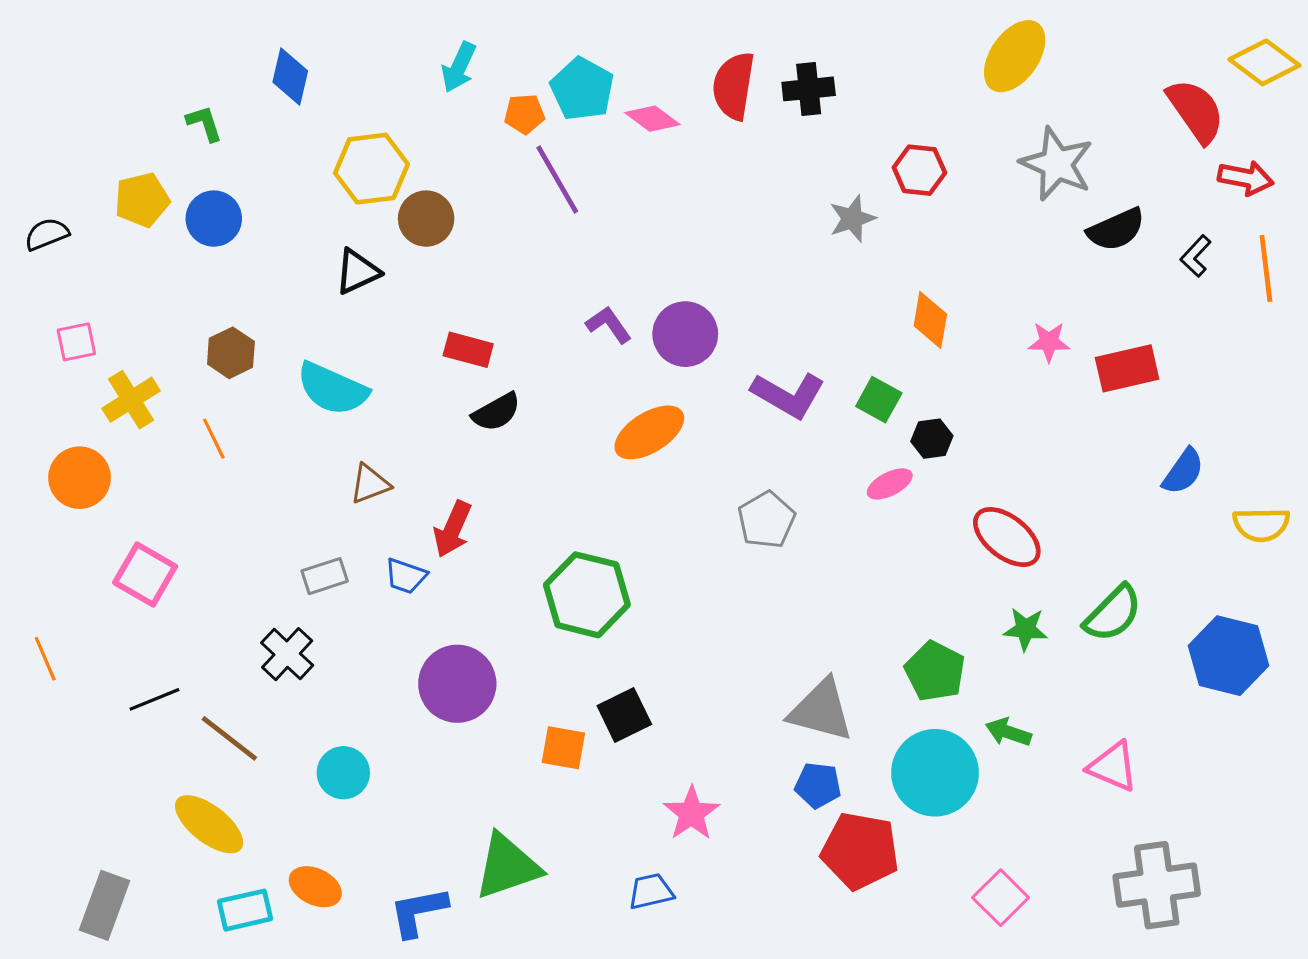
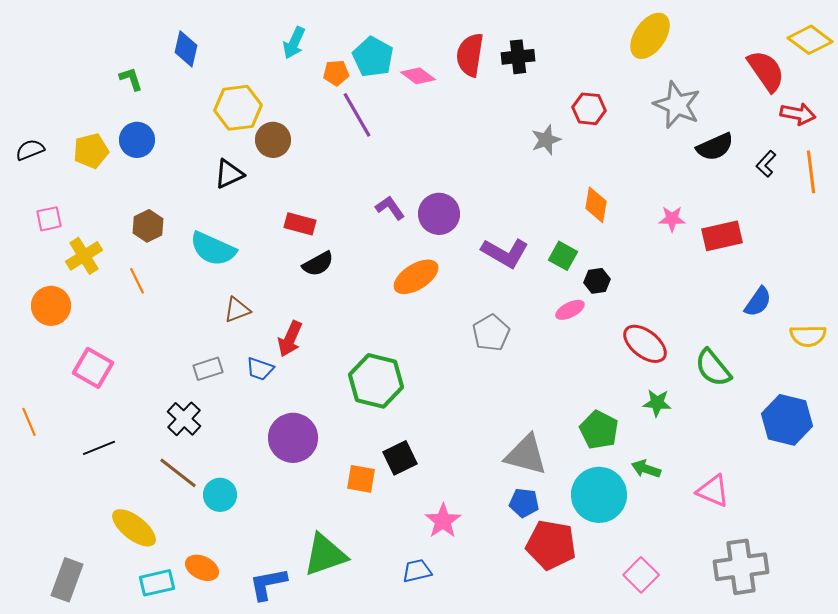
yellow pentagon: (142, 200) -> (91, 151), moved
green semicircle: (1113, 614) -> (713, 368), moved, turned 96
brown line: (229, 738) -> (178, 473), moved

